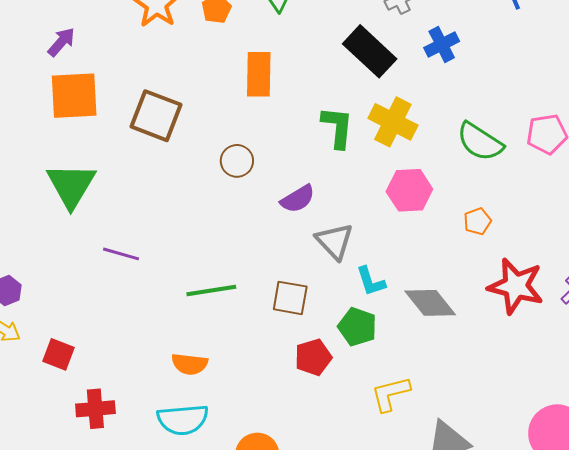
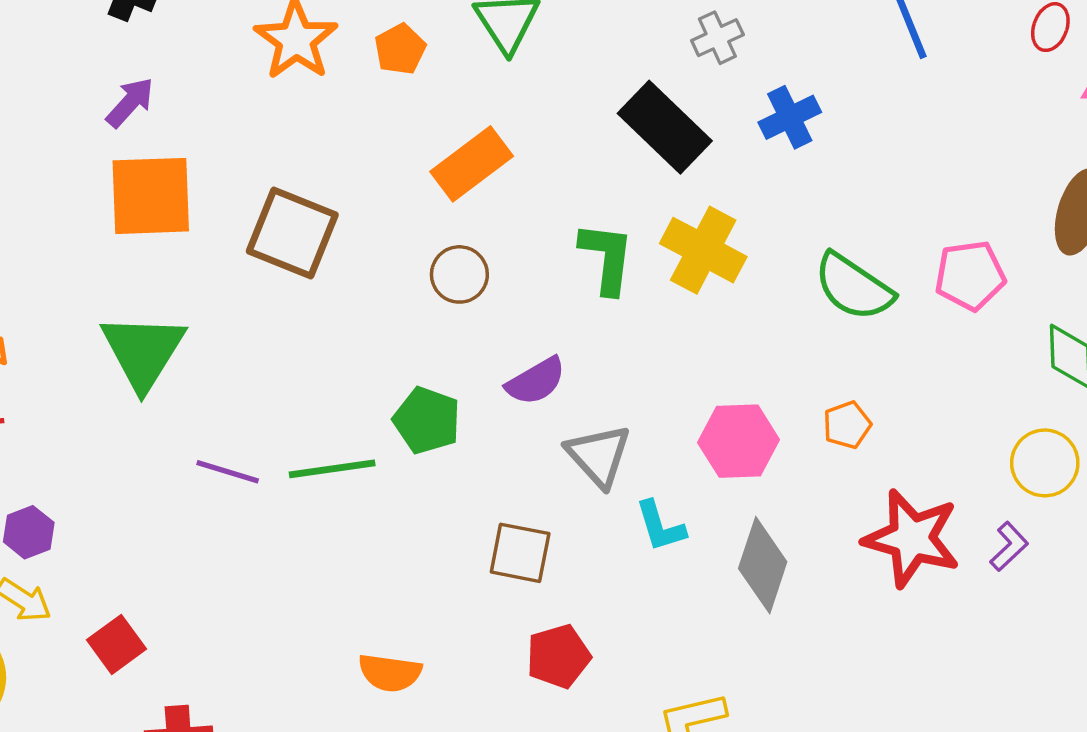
orange rectangle: (259, 74) -> (472, 164), turned 51
brown circle: (237, 161) -> (459, 274), moved
pink hexagon: (409, 190) -> (739, 441), moved
green line: (211, 291) -> (332, 469), moved
gray diamond: (430, 303) -> (763, 565), turned 56
green pentagon: (357, 327) -> (427, 420), moved
red square: (58, 354) -> (117, 644), turned 32
orange semicircle: (190, 364) -> (390, 673), moved

